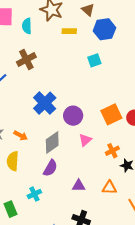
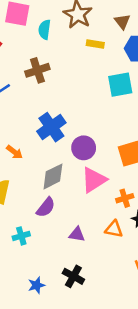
cyan square: (94, 60) -> (120, 85), size x1.5
orange arrow: (21, 135) -> (15, 152), moved
pink triangle: (85, 140) -> (94, 180), size x1.6
orange triangle: (109, 188) -> (114, 229), moved

